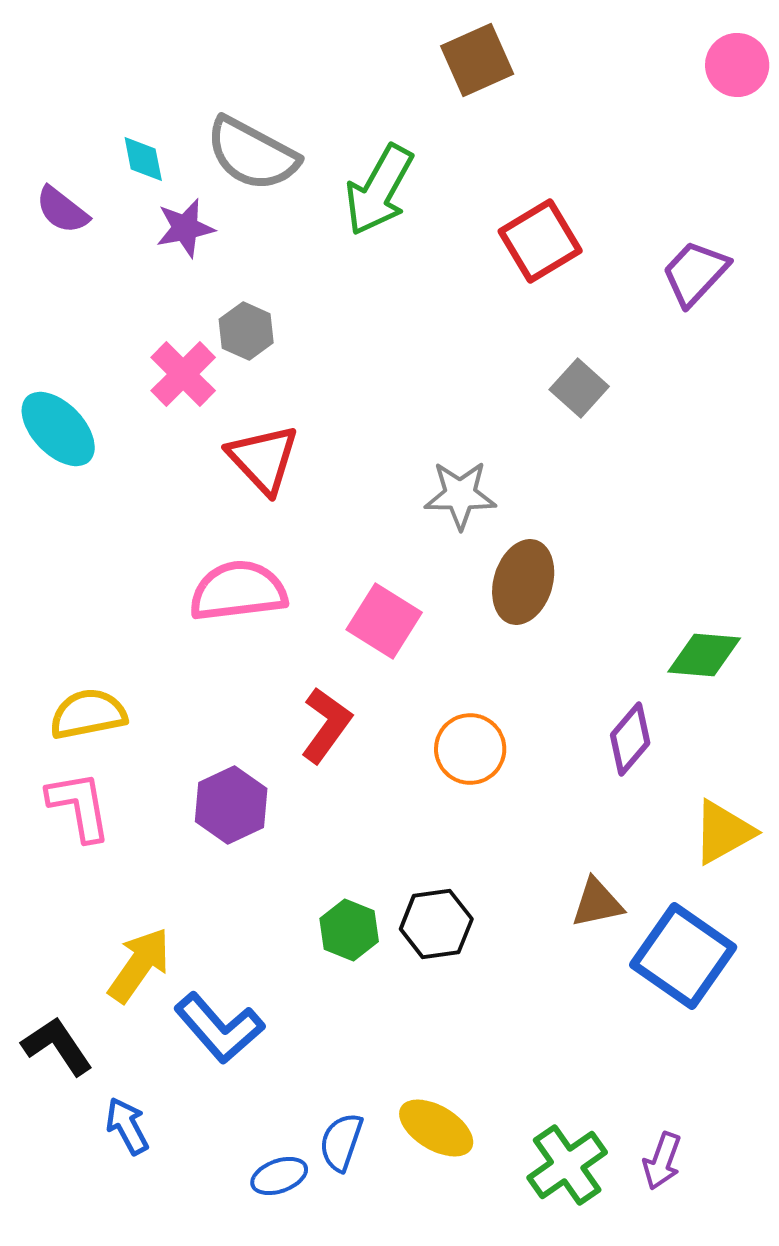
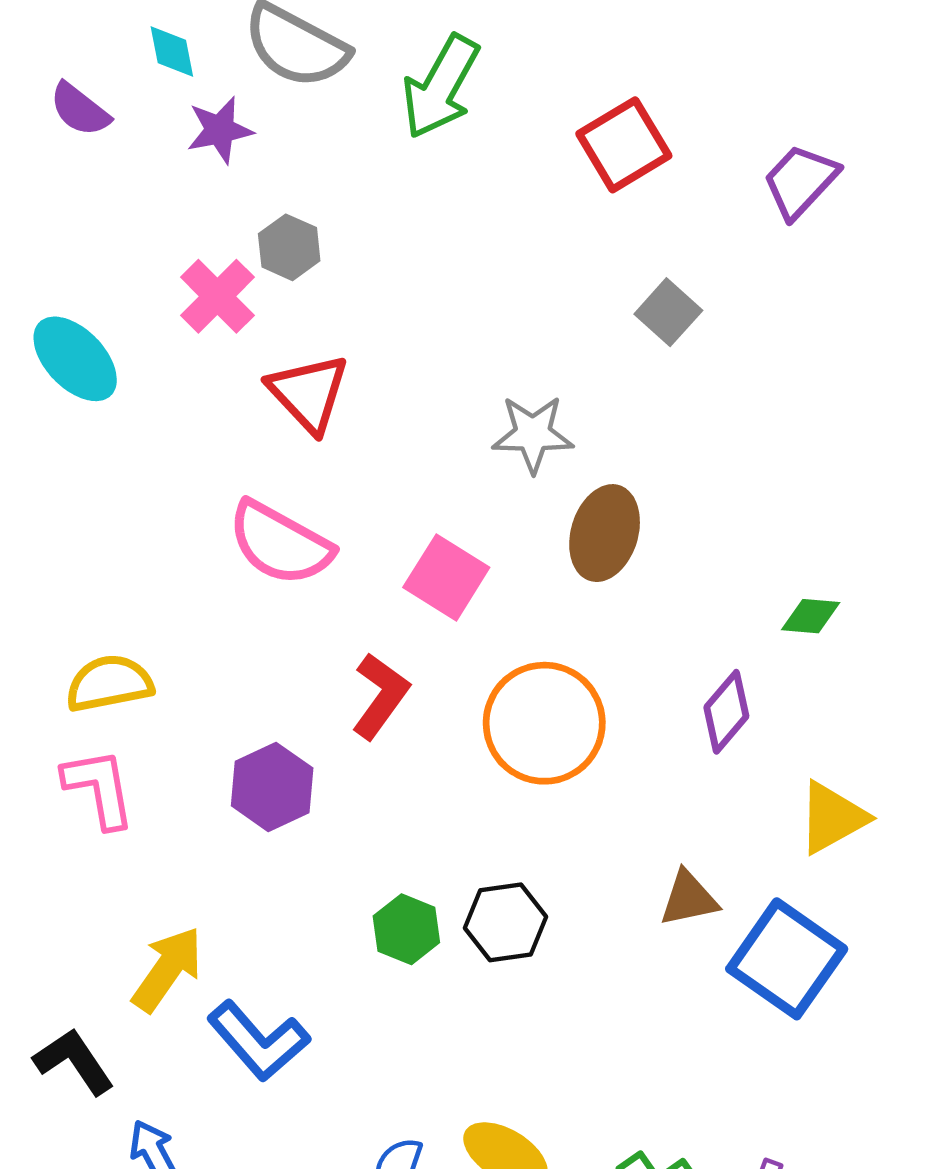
pink semicircle: (238, 591) -> (280, 543), turned -144
green diamond: (704, 655) -> (811, 616), size x0.7
orange circle: (470, 749) -> (544, 723), size x1.5

